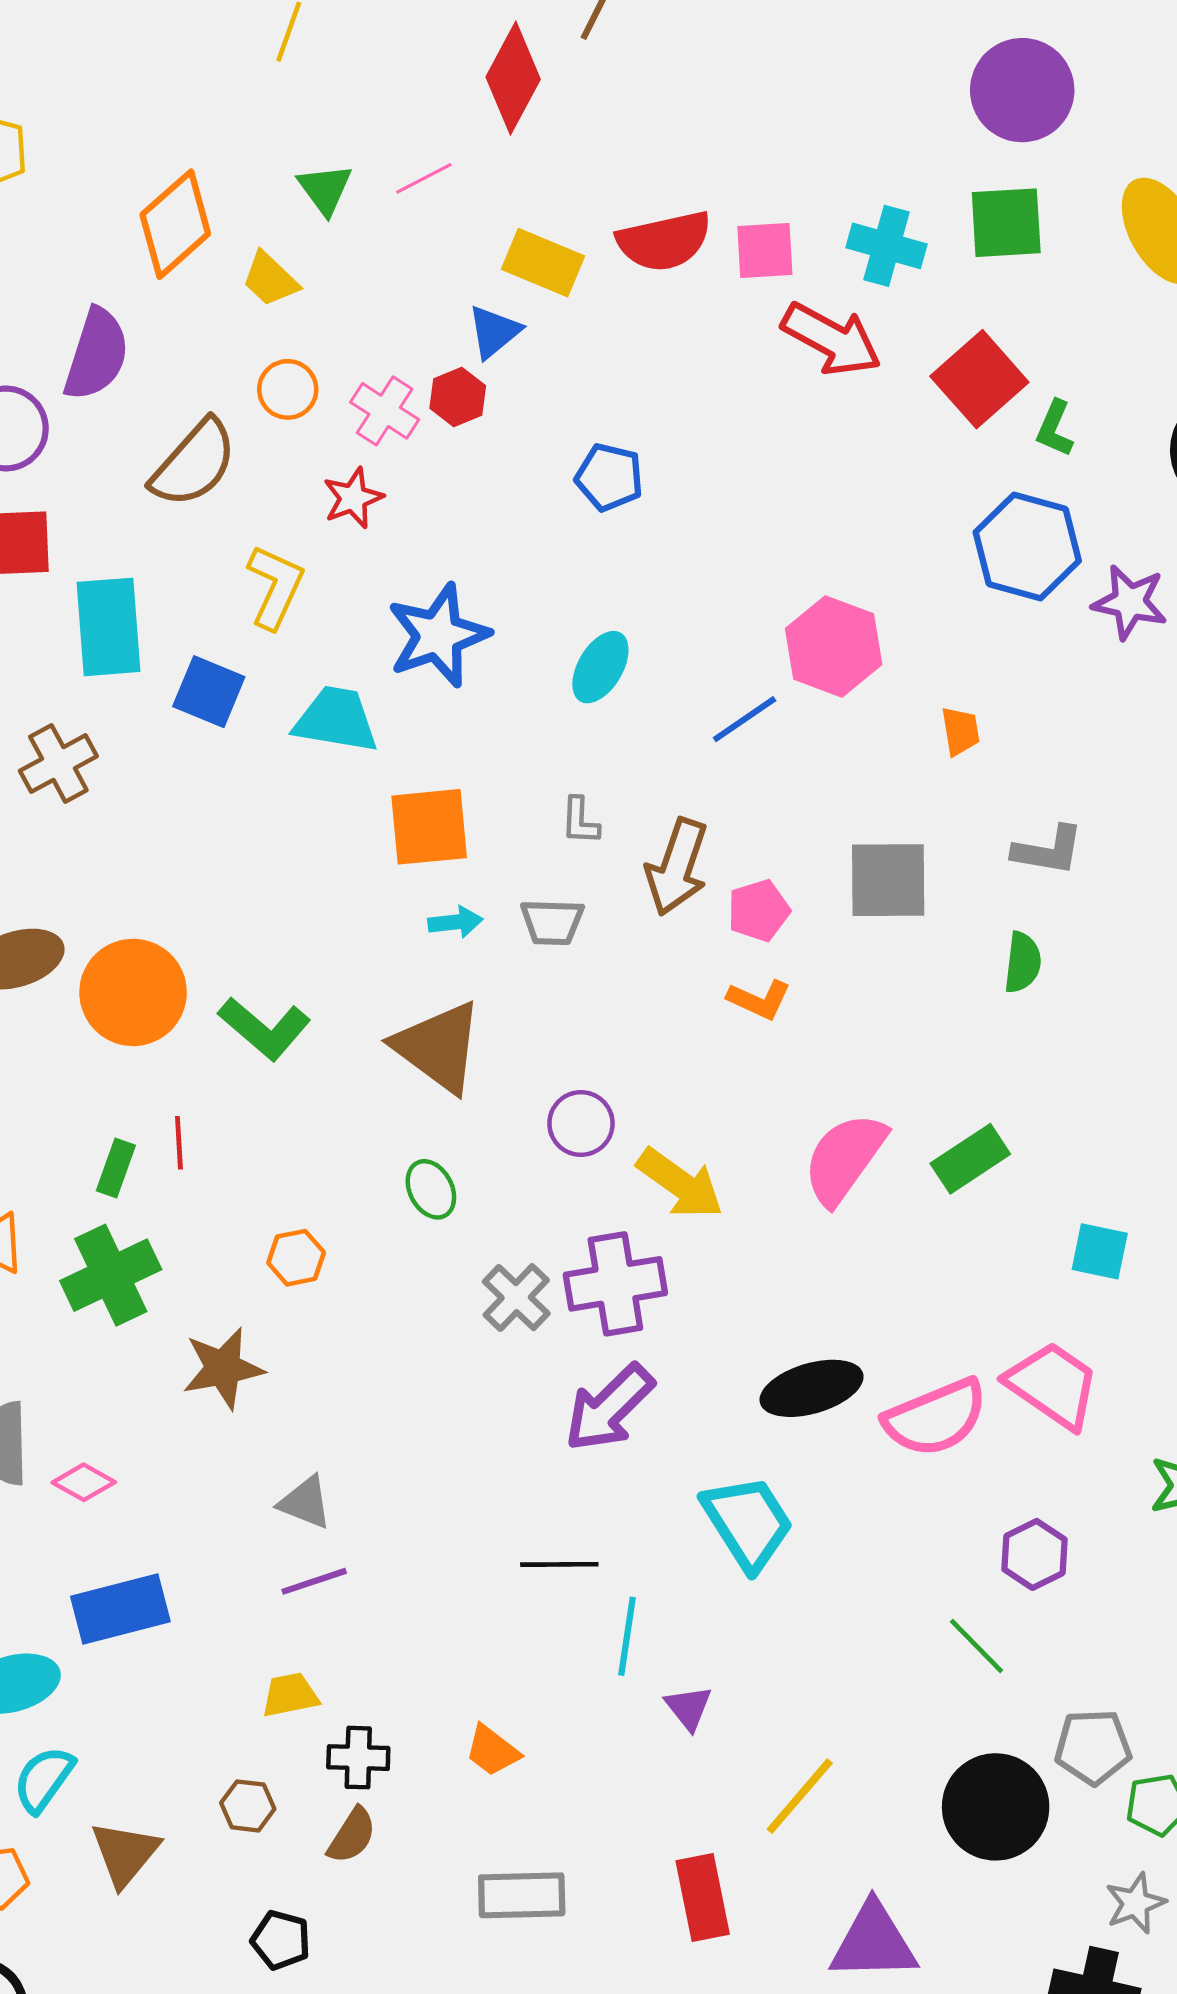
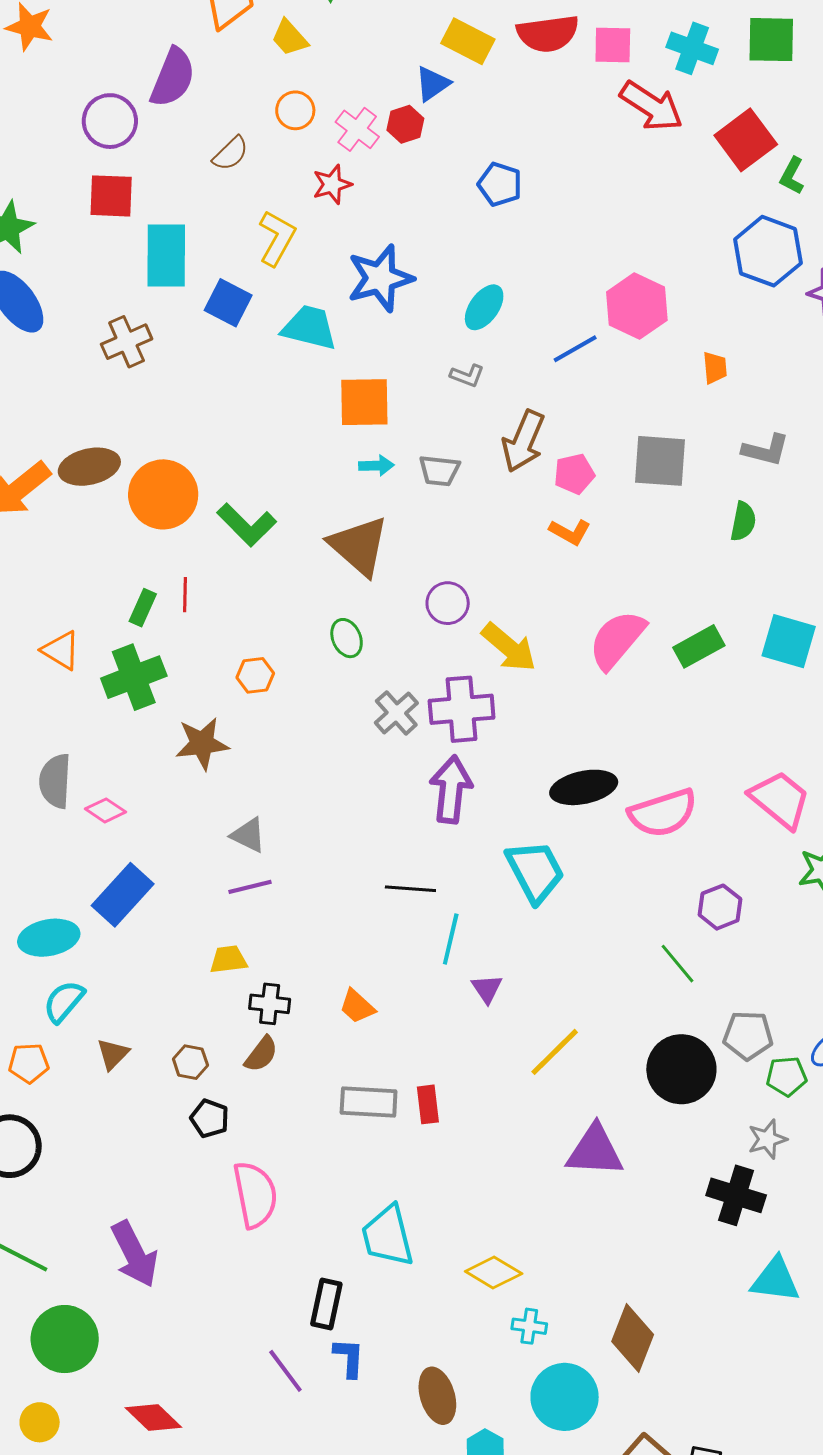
brown semicircle: (194, 463) -> (230, 154), size x0.6
gray L-shape: (580, 821) -> (467, 376), moved, turned -76
cyan square: (1100, 1251) -> (789, 641), moved, size x1.4
pink trapezoid: (1053, 1385) -> (780, 800), moved
purple arrow: (609, 1408) -> (451, 790), turned 136
blue rectangle: (120, 1609) -> (123, 895), turned -38
brown hexagon: (248, 1806) -> (190, 1062), moved
brown triangle: (125, 1853) -> (113, 1054), size x0.7
red rectangle: (703, 1898) -> (428, 1104), moved, size x0.7

